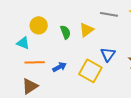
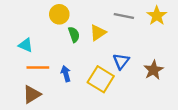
yellow circle: (39, 25) -> (59, 14), moved
blue arrow: (59, 67) -> (66, 74), turned -80

